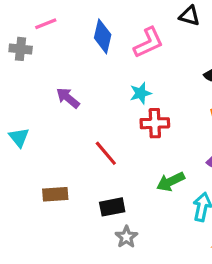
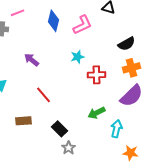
red cross: (155, 123) -> (96, 75), moved
red line: (106, 153) -> (44, 95), moved
black rectangle: (112, 207) -> (60, 129), turned 56

